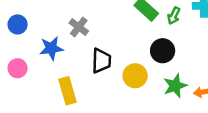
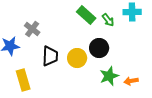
green arrow: (174, 16) -> (108, 20), turned -64
yellow circle: (135, 76) -> (77, 58), moved

